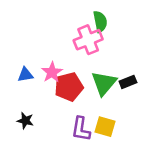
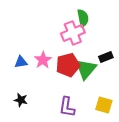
black rectangle: (128, 82) -> (106, 57), moved
red pentagon: (69, 87) -> (68, 65), moved
yellow square: (105, 127) -> (104, 105), moved

